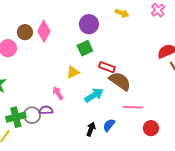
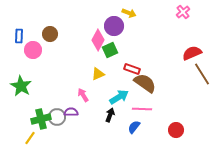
yellow arrow: (122, 13) -> (129, 13), moved
pink diamond: (44, 31) -> (98, 40), moved
pink line: (133, 107) -> (142, 109), moved
black arrow: (91, 129) -> (110, 115), moved

